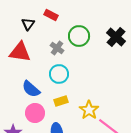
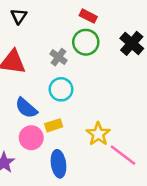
red rectangle: (51, 15) -> (88, 16), moved
black triangle: (28, 24) -> (19, 16), moved
yellow rectangle: (61, 101) -> (54, 125), moved

